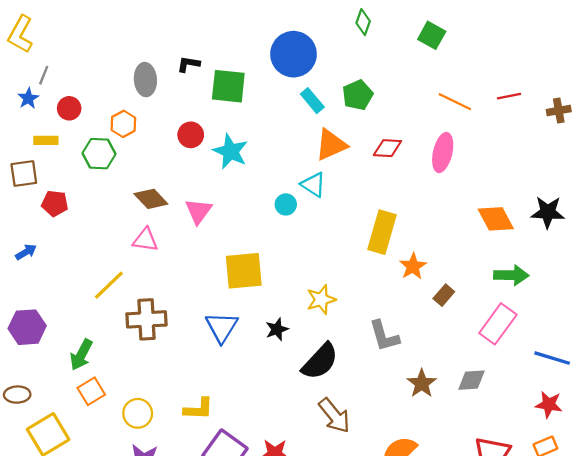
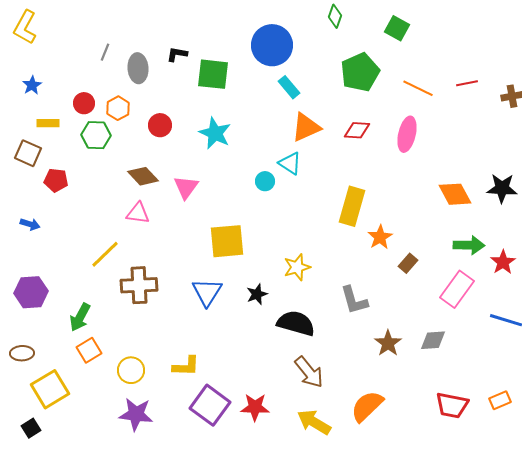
gray line: (44, 75) -> (105, 52), moved
green pentagon: (358, 95) -> (360, 72), moved, size x1.4
red circle: (69, 108) -> (84, 103), moved
red circle: (191, 135) -> (160, 125), moved
brown square: (24, 174) -> (28, 153), turned 32
blue arrow: (26, 252) -> (30, 224), turned 48
black semicircle: (320, 361) -> (296, 323), turned -117
red star: (549, 405) -> (503, 262), moved, turned 30

